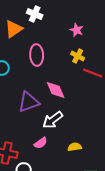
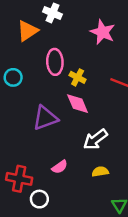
pink star: (77, 30) -> (103, 32), size x1.5
yellow cross: (78, 56) -> (78, 77), moved
white arrow: (53, 120) -> (95, 139), moved

